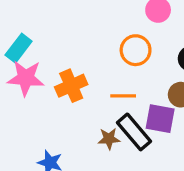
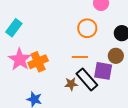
pink star: (26, 78) -> (20, 59), moved, turned 30
orange cross: (71, 86) -> (38, 62), moved

